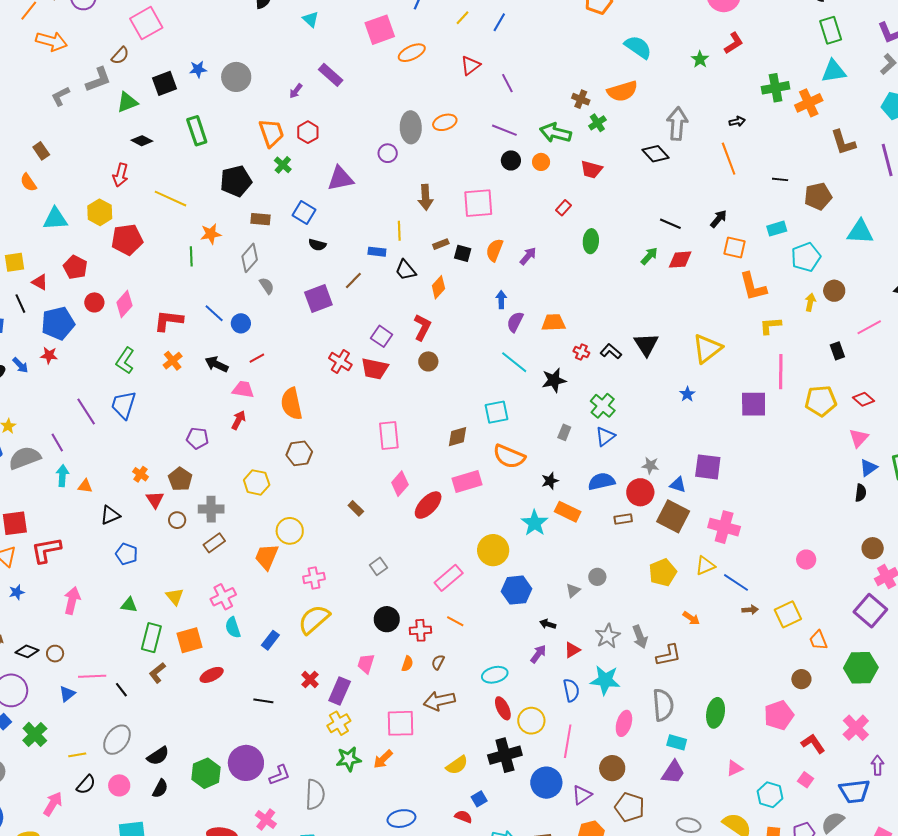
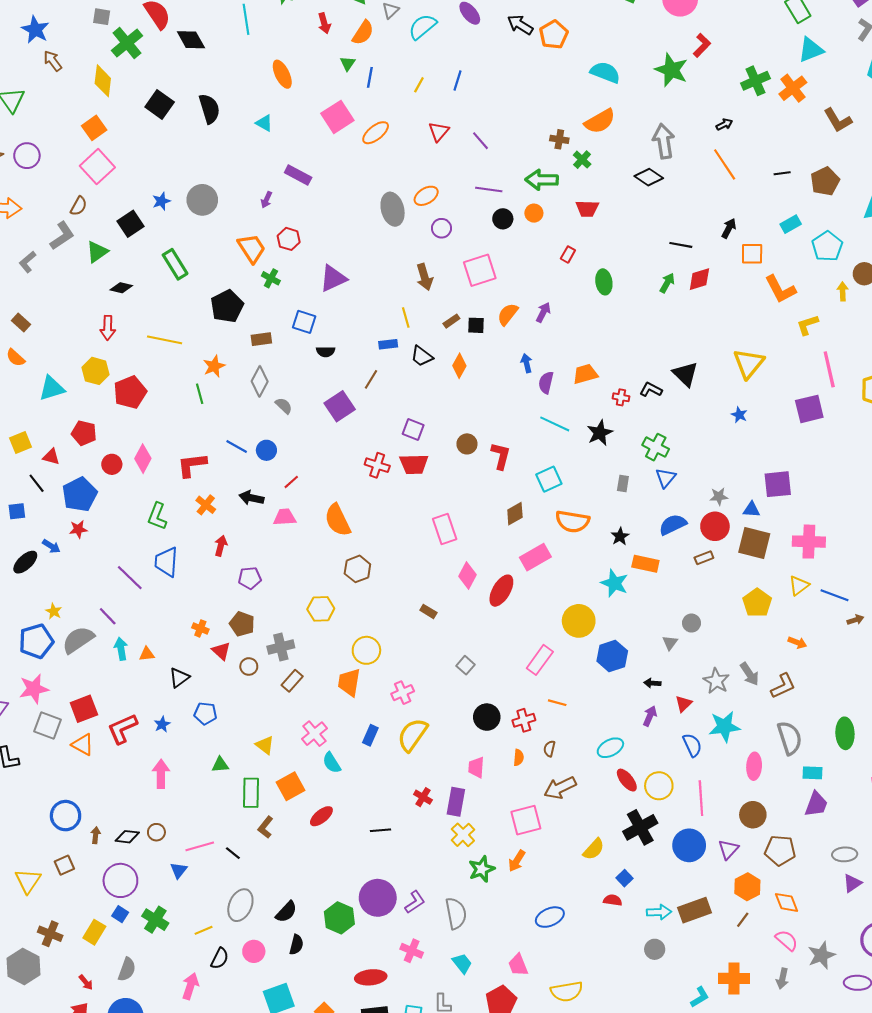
green star: (700, 59) -> (671, 70), size x1.8
purple circle: (388, 153) -> (441, 228), moved
orange semicircle: (494, 250) -> (508, 314), turned 30
red L-shape: (422, 327) -> (501, 456), moved
red arrow: (239, 420) -> (221, 546), moved
blue star: (17, 592) -> (162, 724), moved
blue rectangle: (270, 640) -> (370, 735), moved

